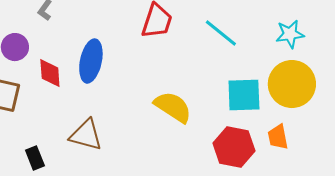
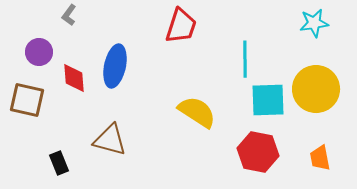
cyan line: (221, 33) -> (245, 59), moved, turned 51
cyan star: (290, 34) -> (314, 23), moved
orange trapezoid: (278, 137) -> (320, 158), moved

